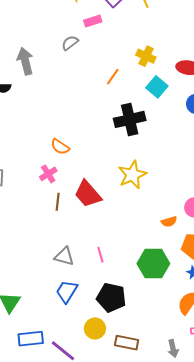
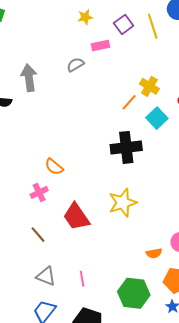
orange line: (113, 77) -> (129, 102), moved
brown line: (58, 202) -> (38, 235), moved, turned -54

